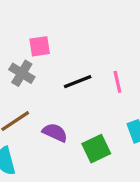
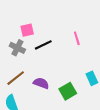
black line: (78, 82) -> (43, 45), moved
pink line: (117, 82) -> (77, 38), moved

